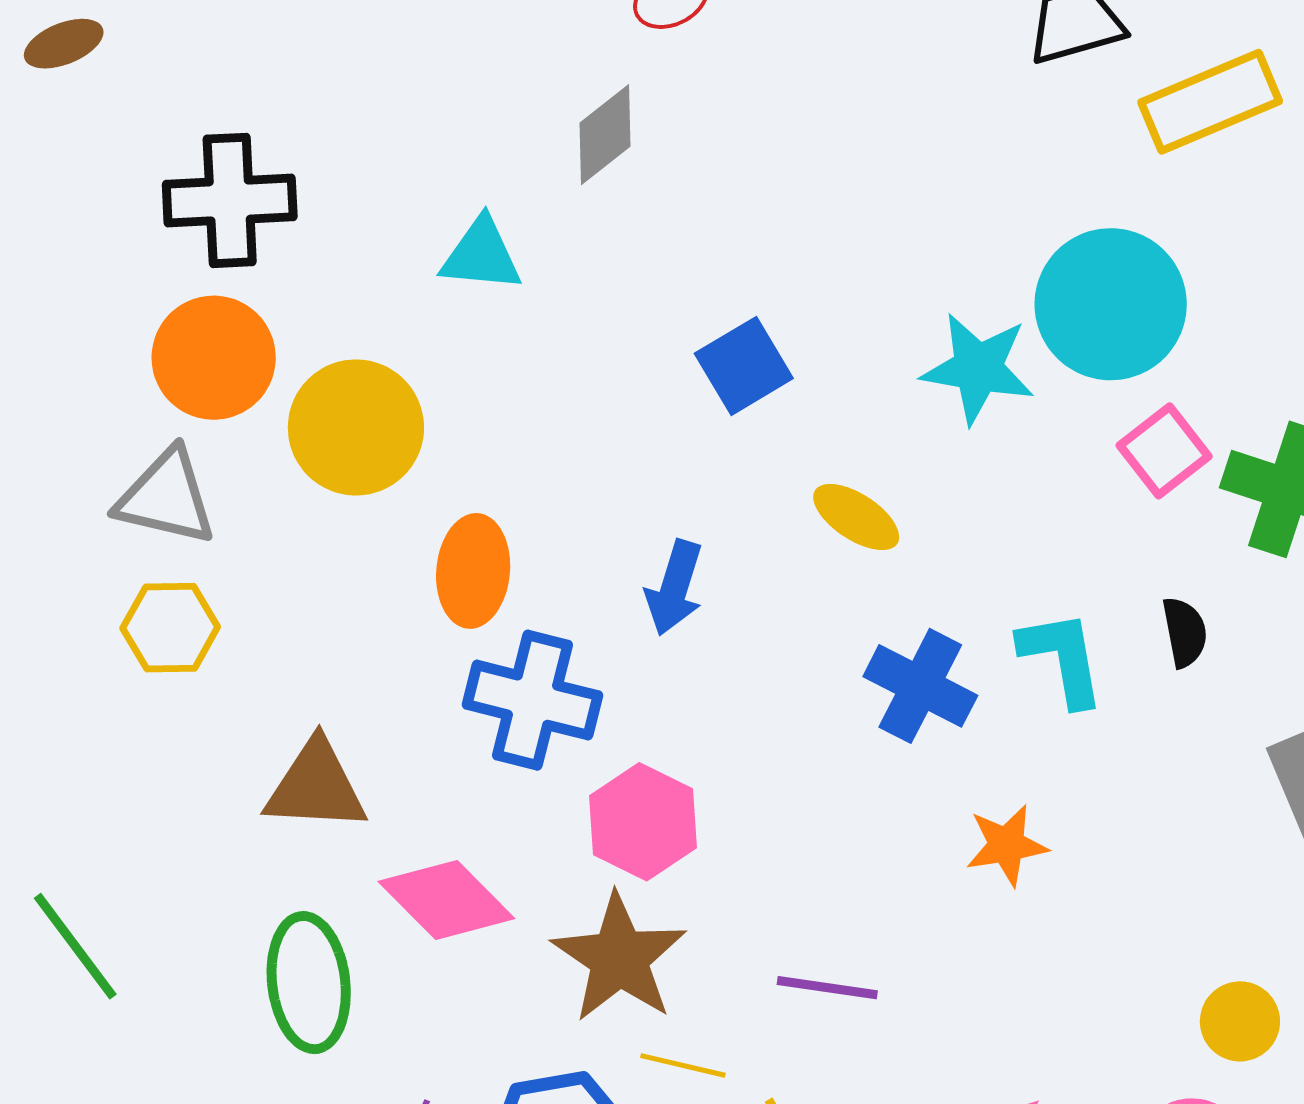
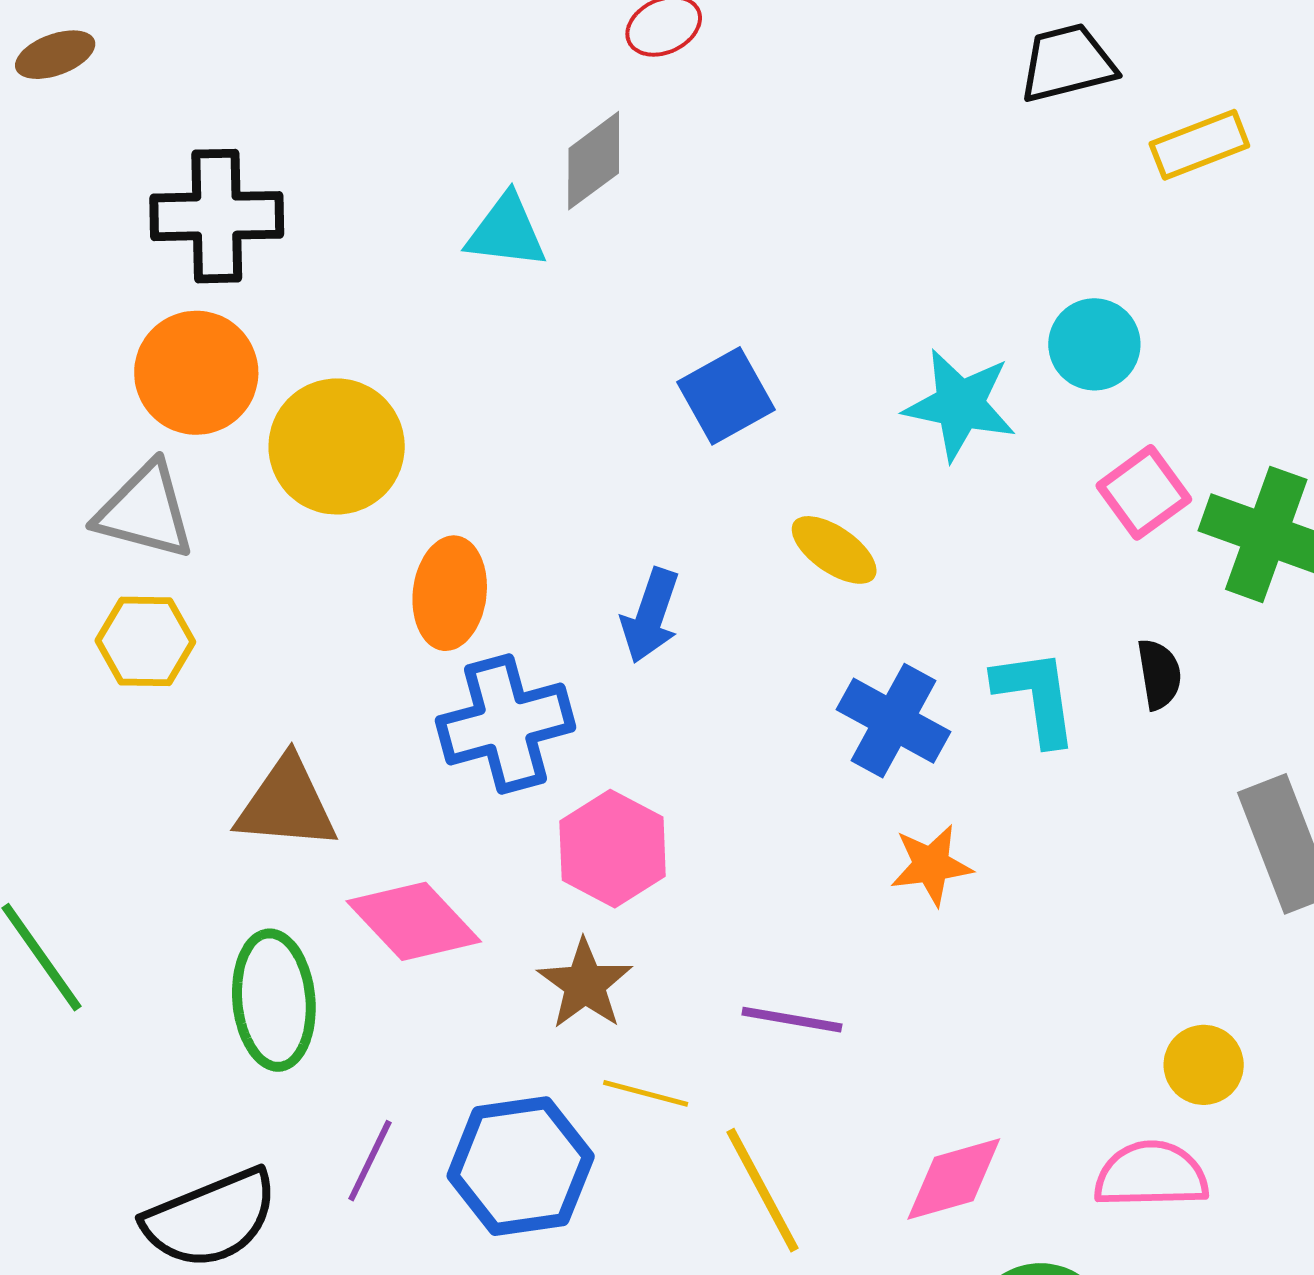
yellow rectangle: (1210, 102) -> (1199, 145), size x0.7
cyan triangle: (481, 255) -> (506, 232), moved
cyan circle: (1111, 304) -> (1094, 344), size x0.6
blue cross: (533, 700) -> (505, 724), turned -31
orange star: (1007, 845) -> (931, 865), moved
brown star: (619, 958) -> (585, 984), size x0.7

